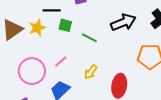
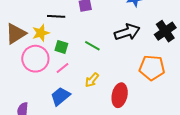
green square: (65, 25) -> (61, 47), moved
pink circle: (32, 71) -> (35, 59), moved

